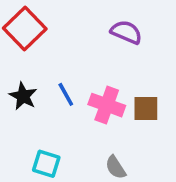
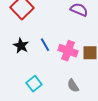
cyan square: (46, 164) -> (34, 84), turned 35

